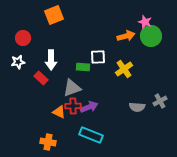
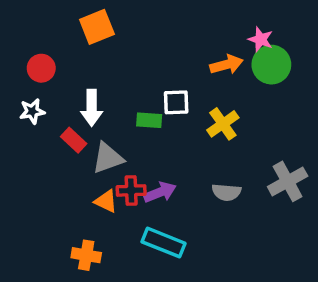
gray triangle: (72, 88) -> (108, 158), moved
gray cross: (160, 101) -> (288, 181), size x1.5
gray semicircle: (137, 107) -> (226, 192), moved

